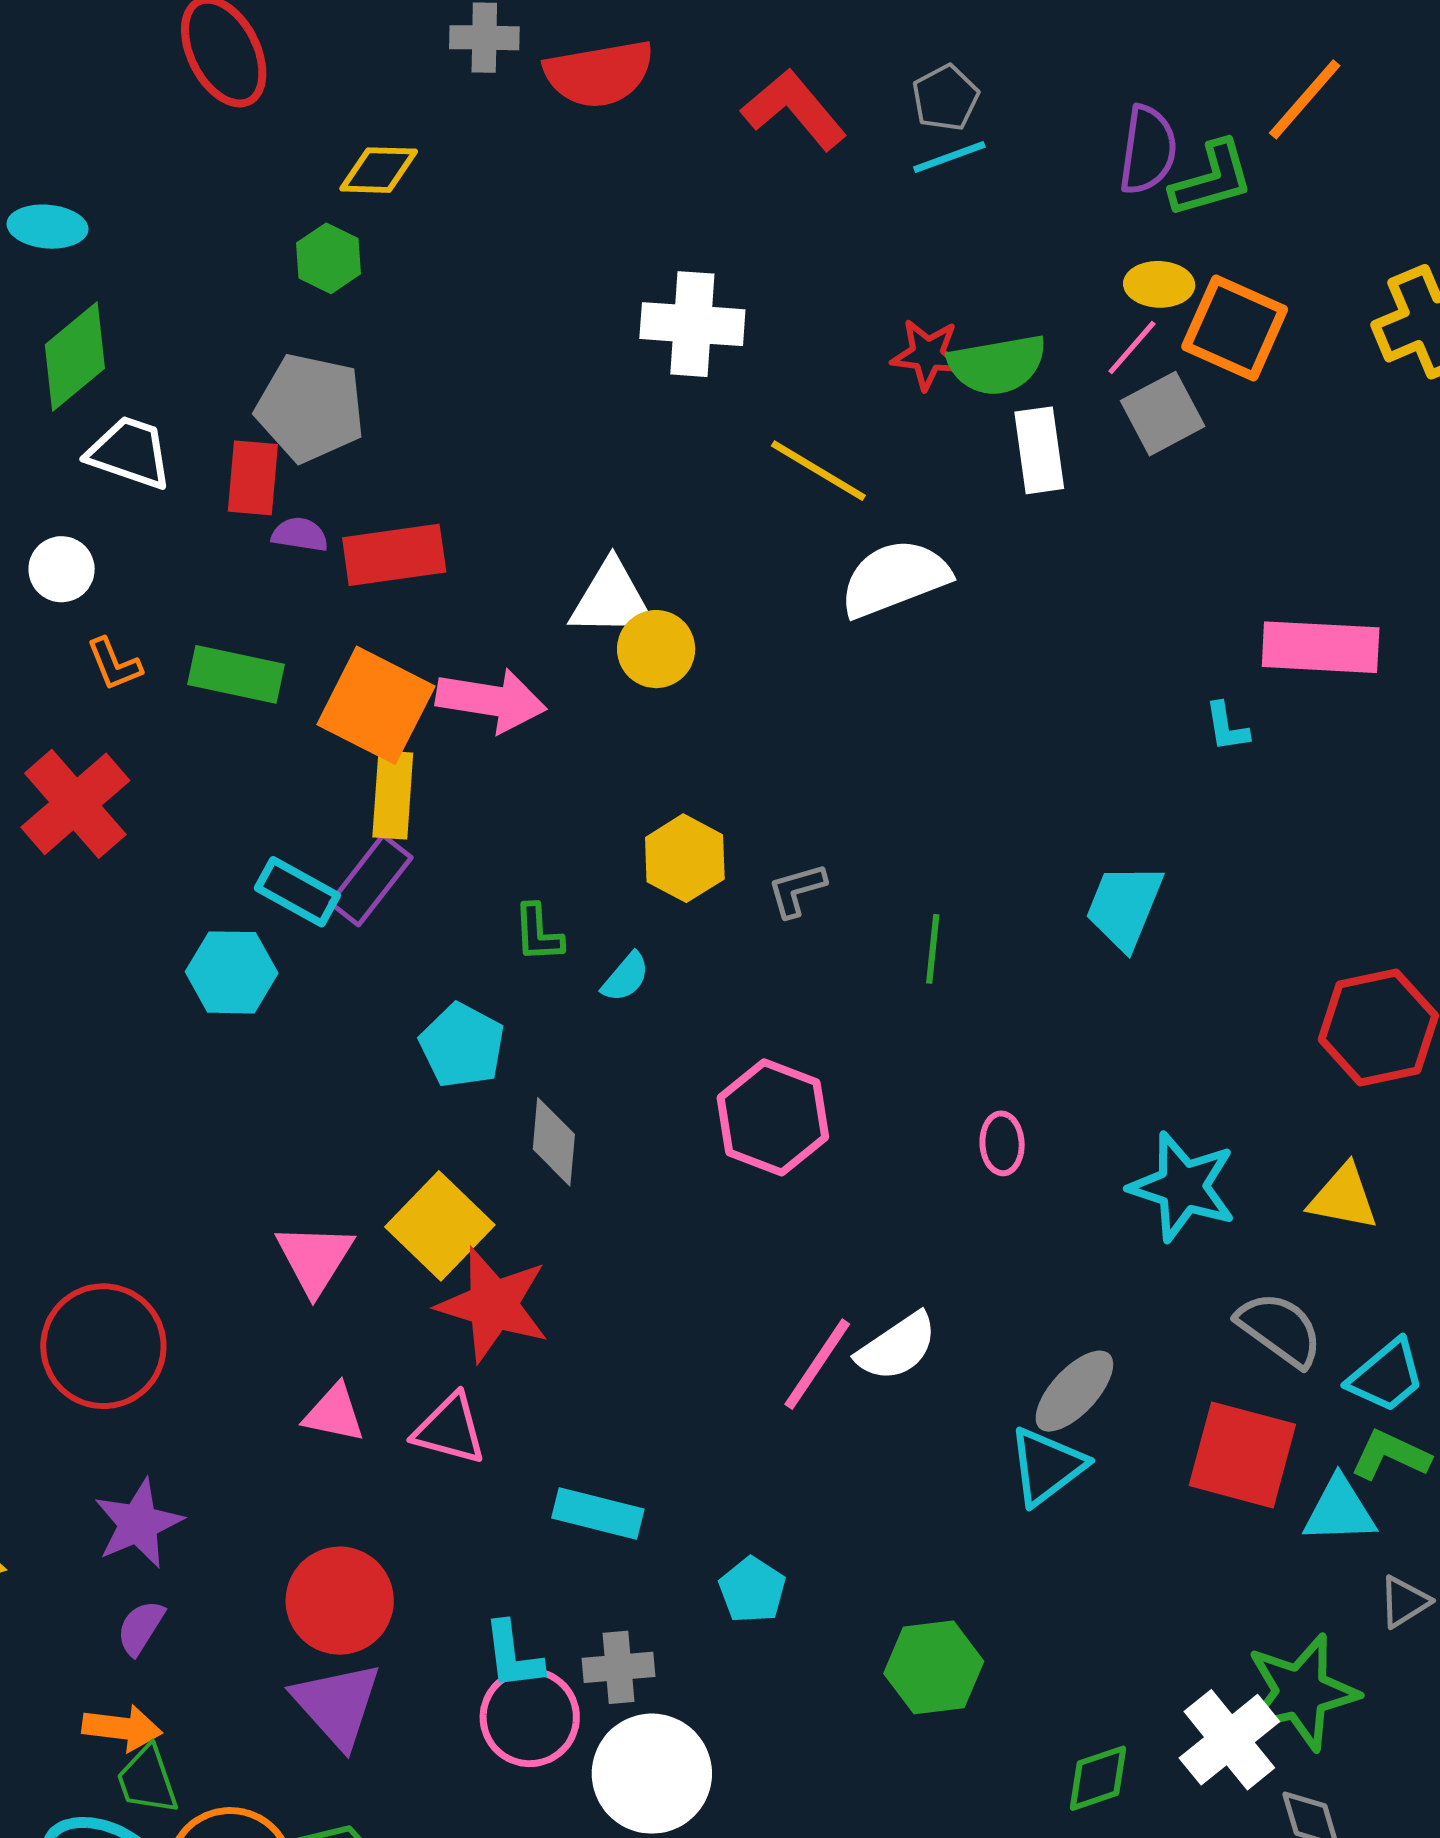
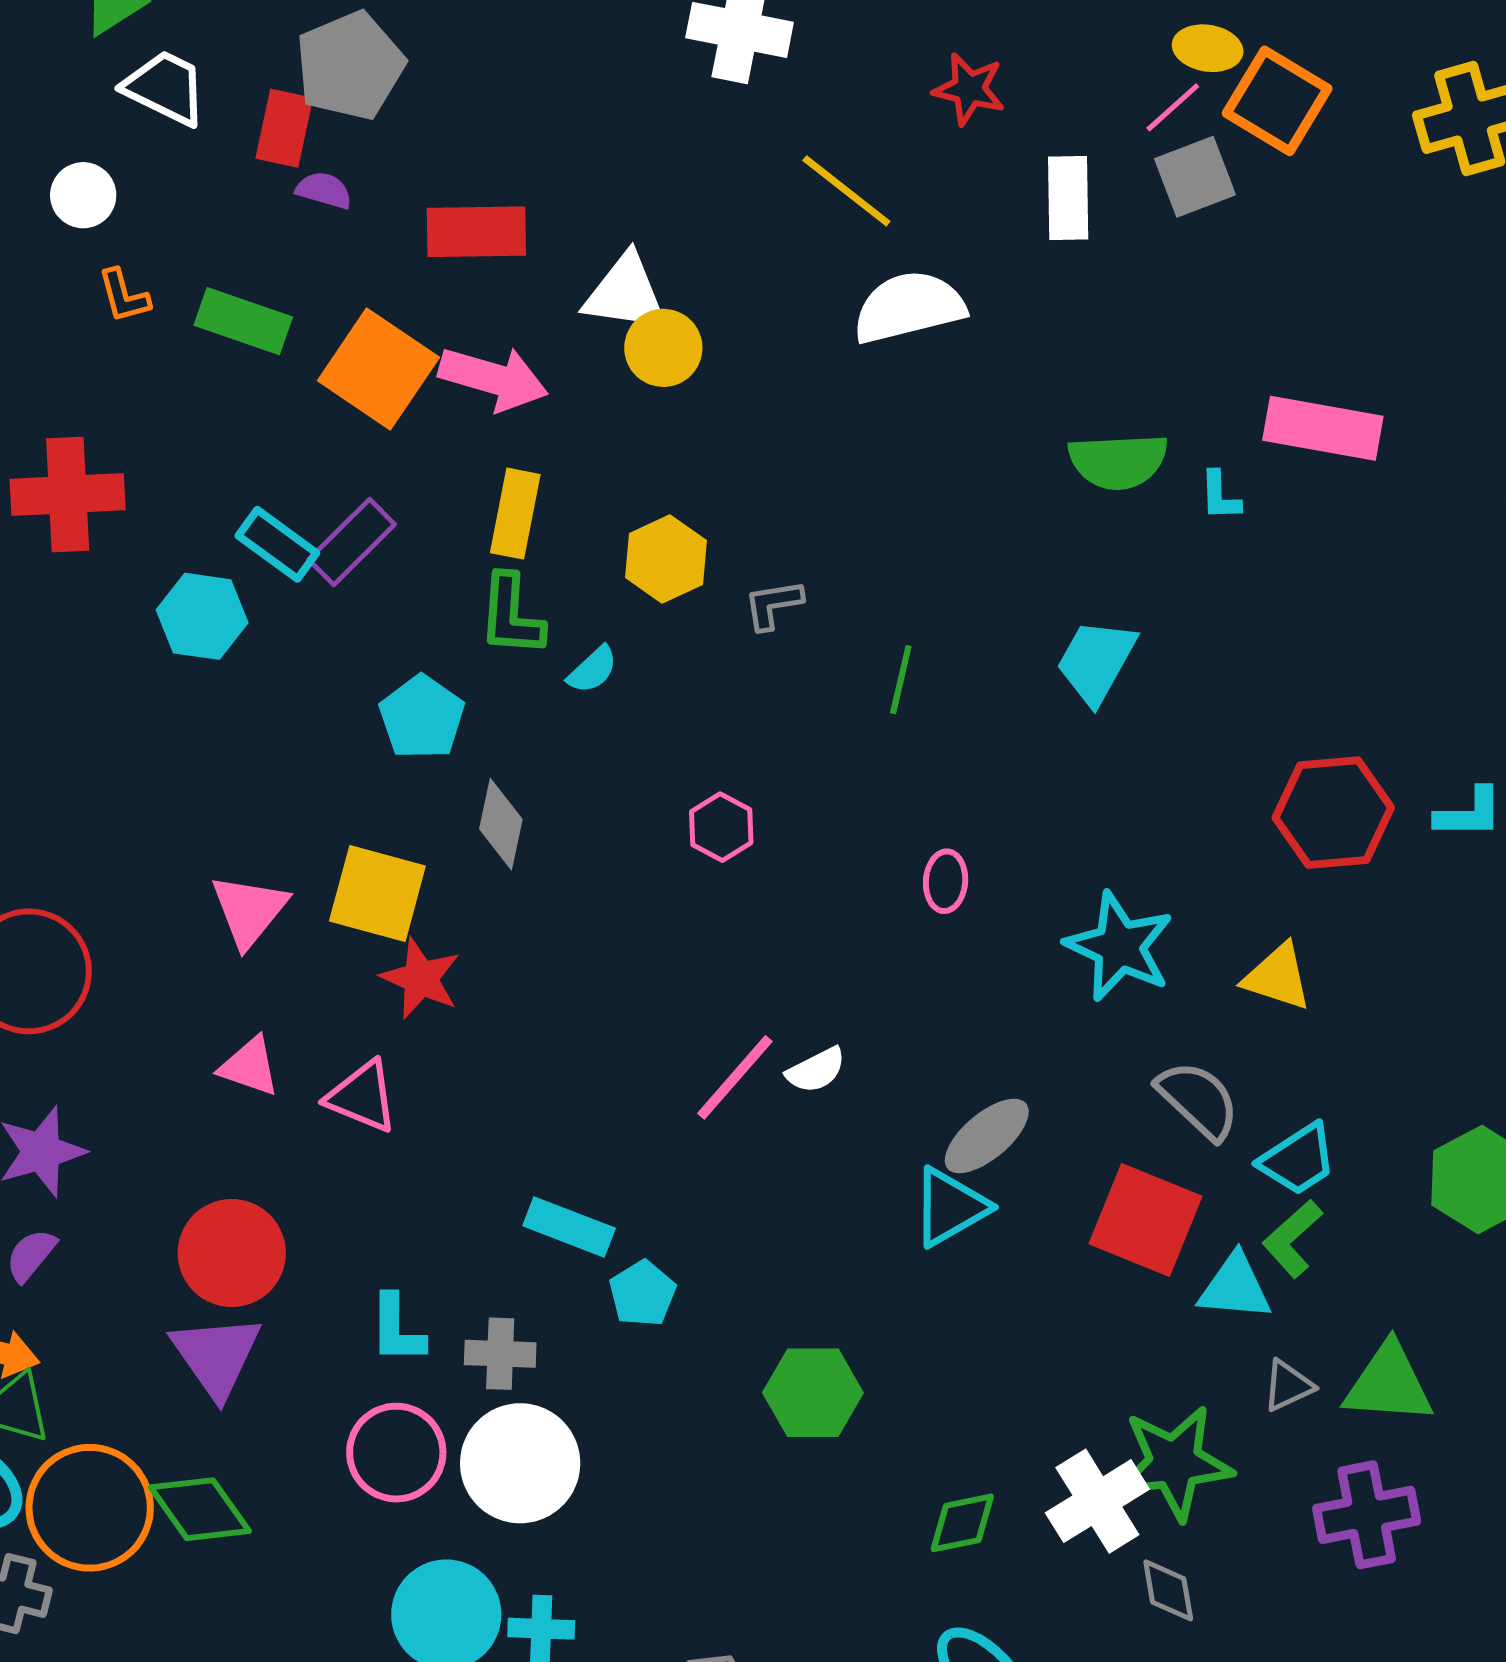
green semicircle: (997, 365) -> (1118, 461), moved
gray pentagon: (310, 408) -> (350, 66), turned 30
red rectangle: (394, 555) -> (476, 232), moved
yellow rectangle: (393, 795) -> (515, 514), moved
red cross: (75, 804) -> (68, 495), moved, turned 31
green L-shape: (538, 933) -> (511, 615), size x1.4
pink hexagon: (773, 1117) -> (721, 827), size x0.6
yellow square: (440, 1226) -> (377, 894), turned -36
red star: (493, 1305) -> (421, 978), size x0.7
white semicircle: (897, 1347) -> (816, 1070), size x0.7
green L-shape: (1390, 1455) -> (1292, 1239), turned -74
cyan rectangle: (598, 1514) -> (569, 1227), moved
pink circle: (530, 1717) -> (396, 1453), moved

